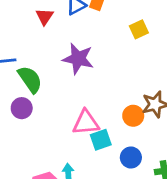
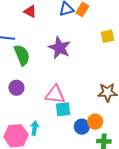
red triangle: (45, 17) -> (30, 12), moved, turned -48
purple circle: (22, 108) -> (16, 88), moved
orange circle: (133, 116) -> (95, 122), moved

